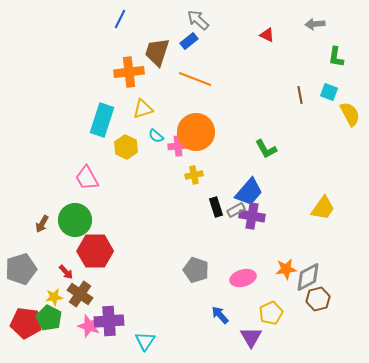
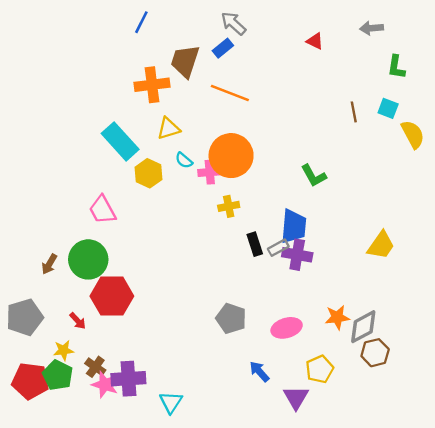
cyan rectangle: (102, 120) -> (120, 141), turned -60
blue trapezoid: (249, 192) -> (294, 226), turned -36
brown cross: (80, 294) -> (95, 367), moved, size x0.7

